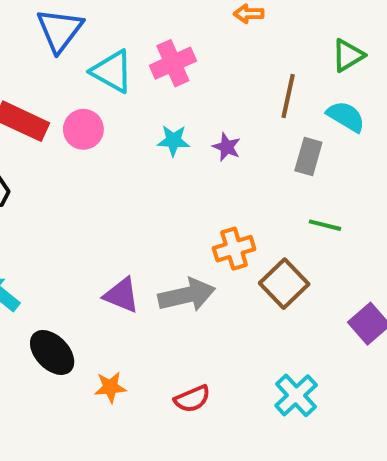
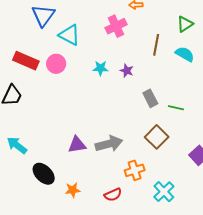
pink cross: (173, 63) -> (116, 26), moved
gray rectangle: (308, 156) -> (150, 98), moved, turned -42
orange cross: (234, 249) -> (135, 170), moved
purple triangle: (122, 295) -> (77, 145), turned -30

